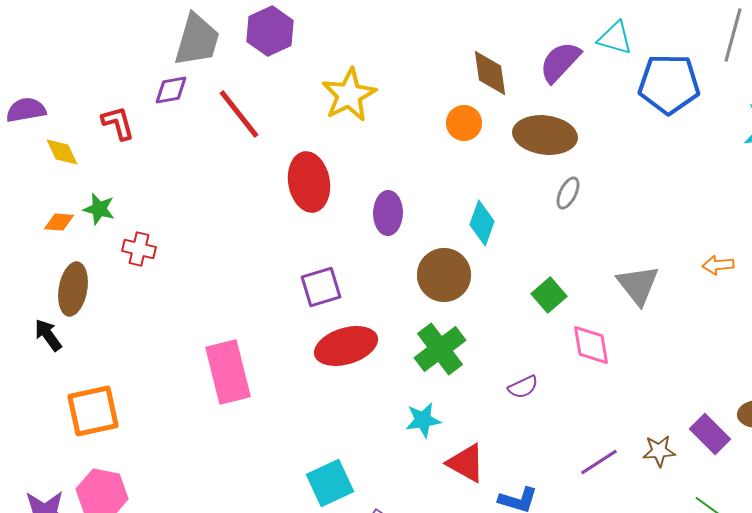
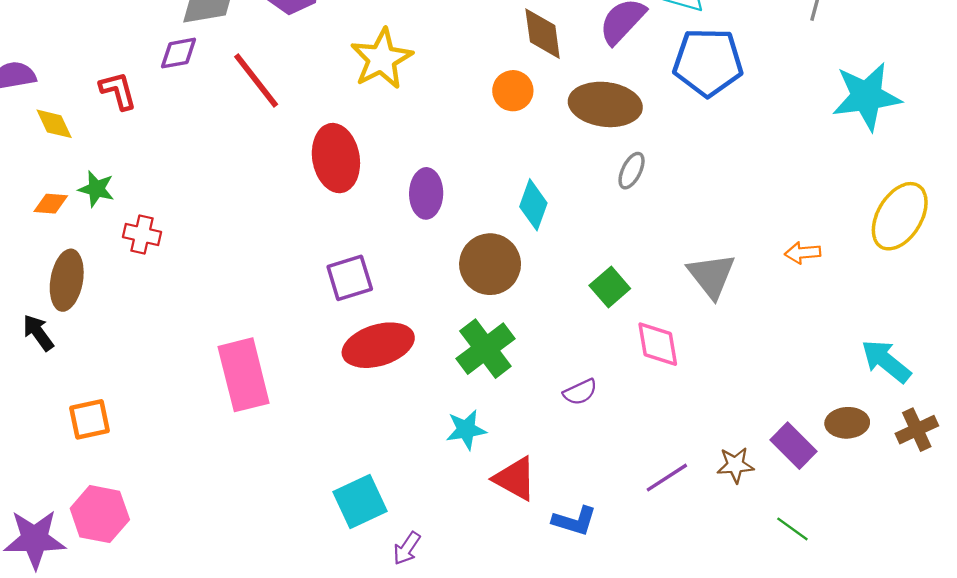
blue pentagon: (669, 84) -> (708, 62), moved
orange square: (93, 411) -> (89, 419), size x0.7

